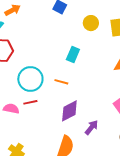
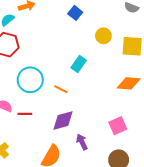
red line: (30, 102) -> (25, 114), moved
purple arrow: (91, 127) -> (82, 142), turned -77

